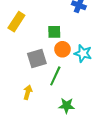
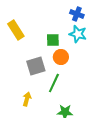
yellow rectangle: (16, 22) -> (16, 30), turned -66
cyan star: (83, 53) -> (78, 34), moved

